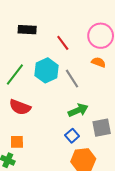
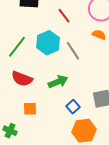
green arrow: (78, 110) -> (58, 82), moved
orange square: (17, 142) -> (30, 109), moved

